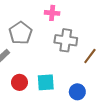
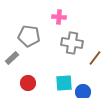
gray pentagon: (21, 33) -> (29, 36), turned -30
cyan square: (46, 82) -> (64, 83), moved

